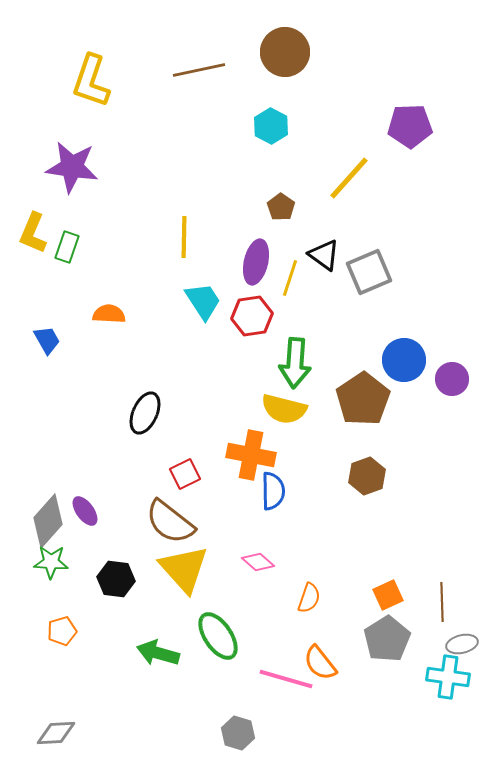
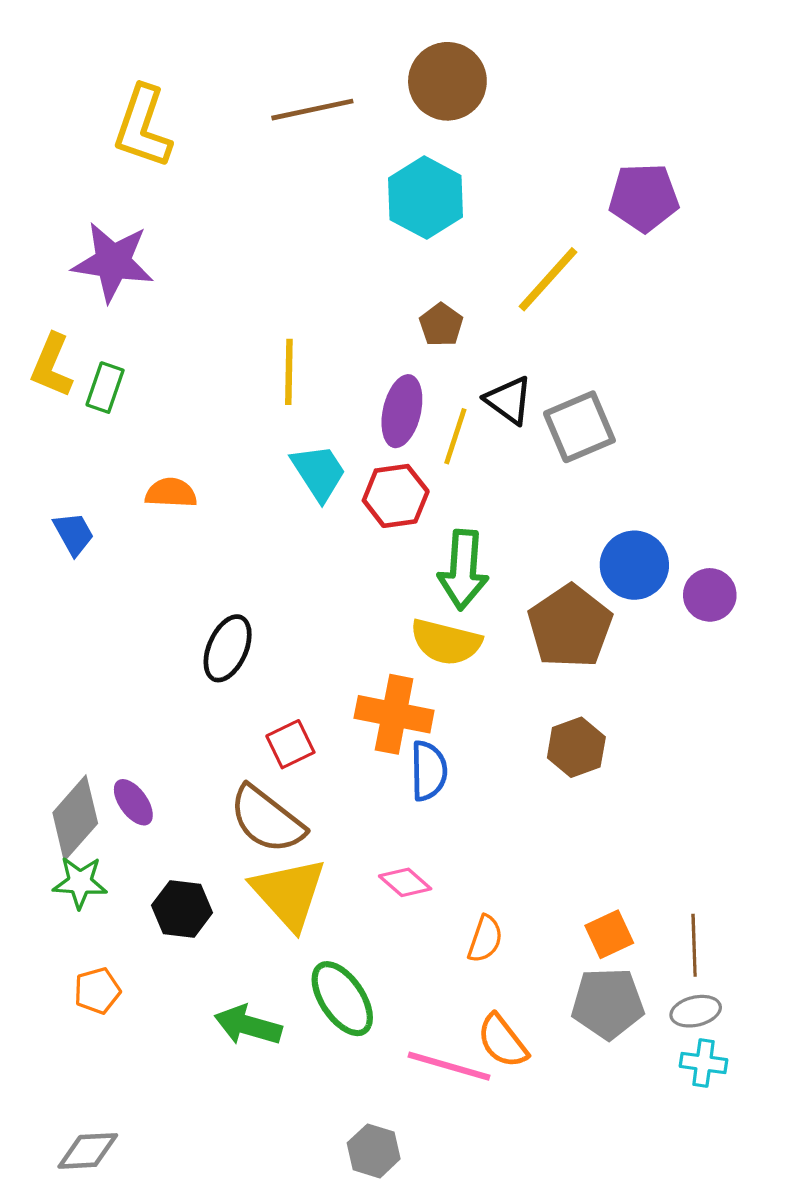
cyan hexagon: (271, 126) -> (425, 198), size x1.4
gray pentagon: (387, 639) -> (608, 1003), turned 30
gray ellipse: (462, 644) -> (696, 1011), moved
cyan cross: (448, 677) -> (703, 1063), size x0.7

